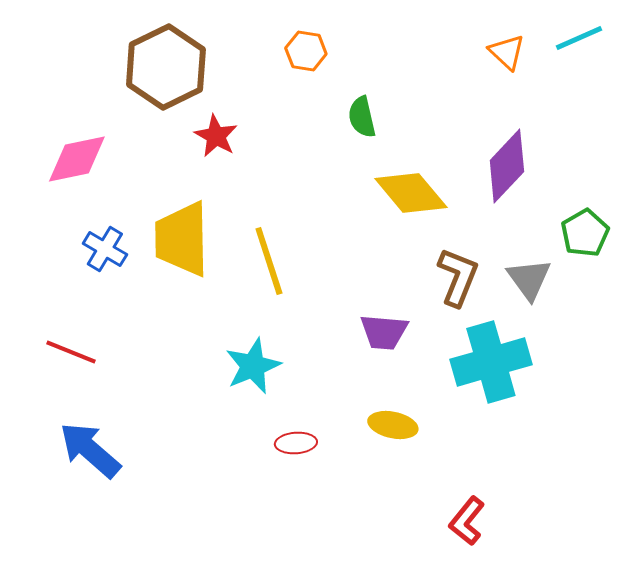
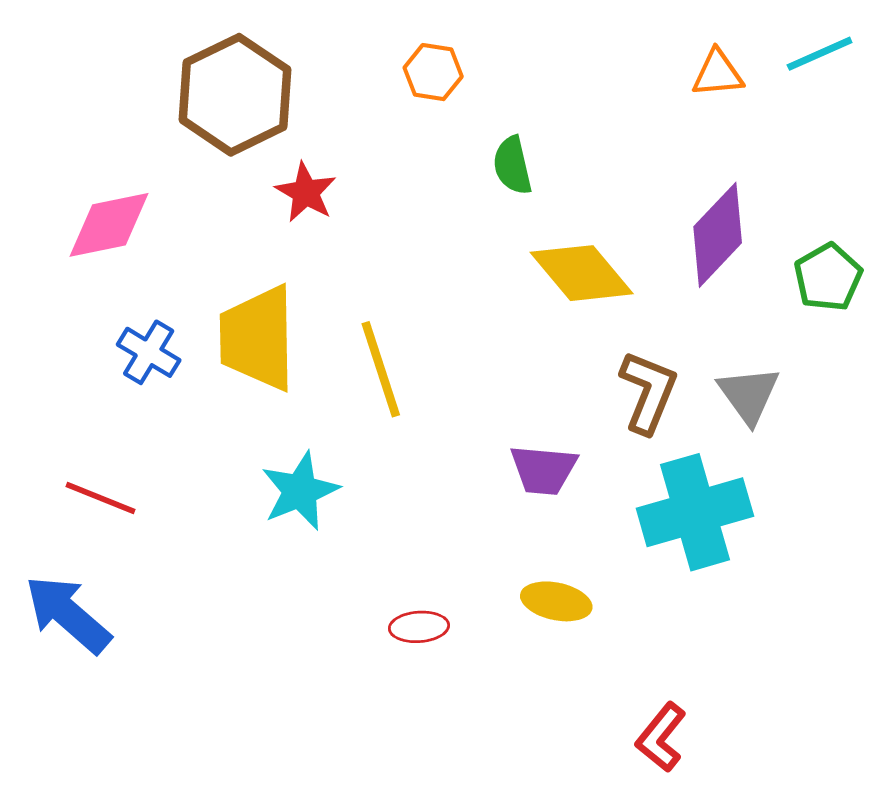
orange triangle: (507, 52) -> (718, 73), turned -48
green pentagon: (585, 233) -> (828, 277), moved
cyan star: (253, 366) -> (300, 491), moved
blue arrow: (90, 450) -> (68, 614), moved

